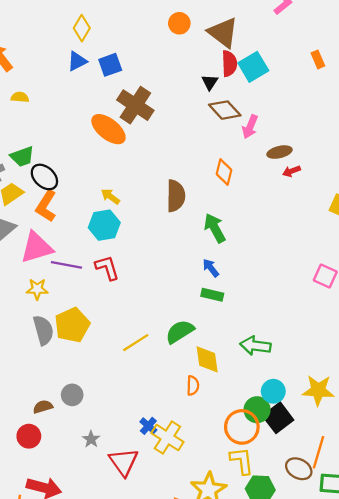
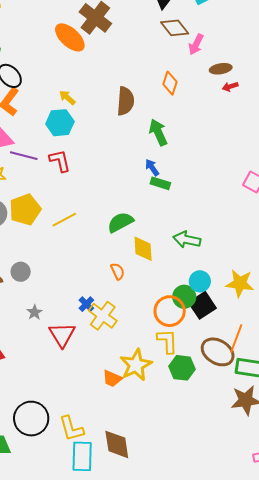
green rectangle: (212, 295) -> (160, 183), moved
yellow line: (136, 343) -> (64, 220), moved
orange semicircle: (193, 386) -> (118, 271), moved, turned -30
brown ellipse: (299, 469) -> (218, 352), size x1.4

